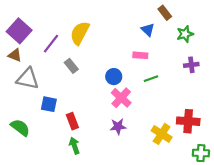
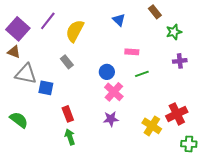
blue triangle: (148, 30) -> (119, 20), moved
purple line: (51, 44) -> (48, 21), moved
blue square: (49, 104) -> (46, 88), moved
red cross: (188, 121) -> (177, 114), turned -30

